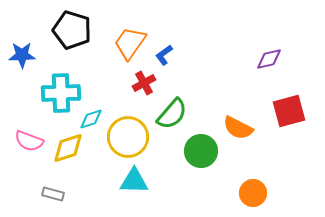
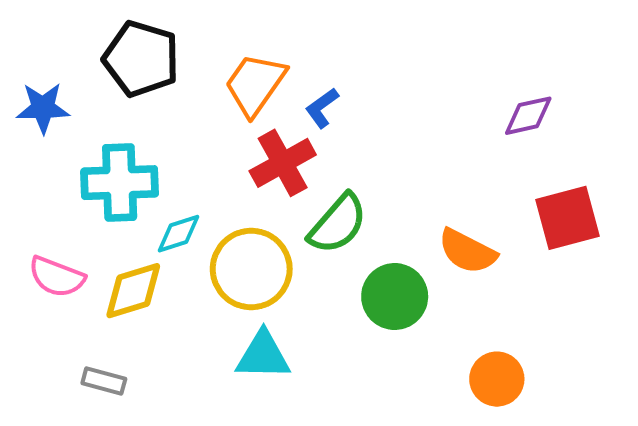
red cross: (144, 83) -> (283, 163), size x1.4

